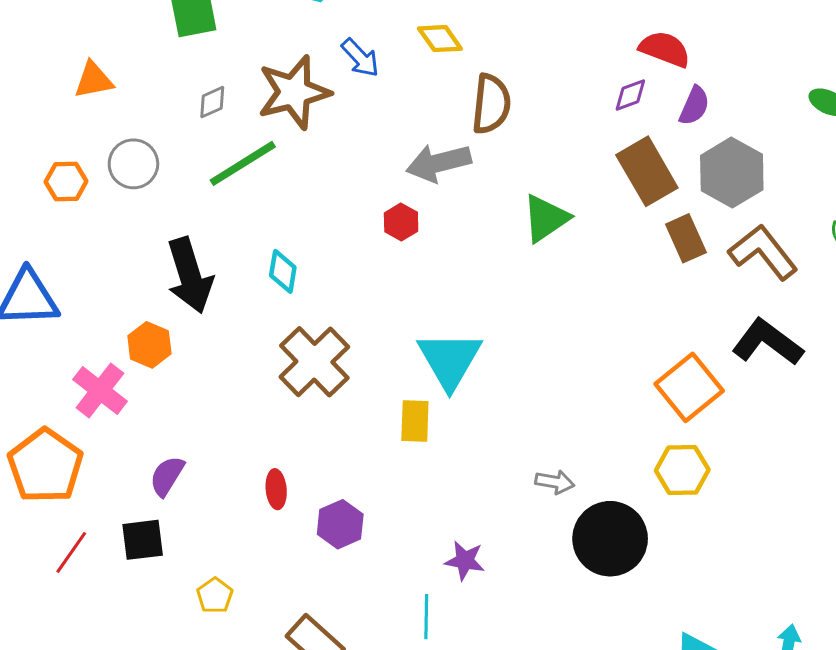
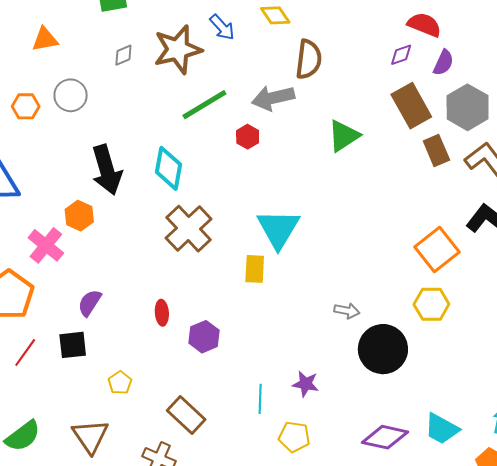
green line: (243, 163) -> (204, 105), moved
cyan diamond: (283, 271) -> (169, 168), size x1.5
purple star: (465, 561) -> (306, 384), moved

